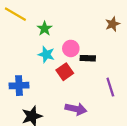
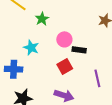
cyan star: (46, 54) -> (31, 48), moved
red square: (65, 72) -> (65, 66), moved

